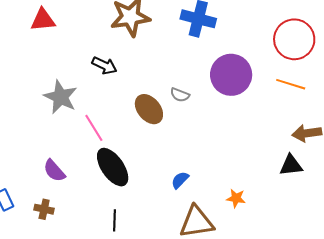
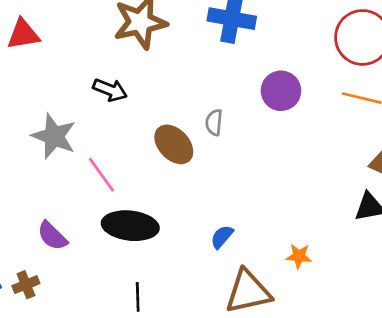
purple circle: (231, 75) -> (281, 91), size x0.7
gray semicircle: (180, 95) -> (214, 122), turned 78
black ellipse: (113, 167) -> (130, 226), turned -45
brown cross: (44, 209) -> (26, 285), moved, turned -30

